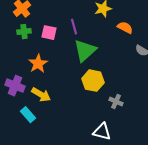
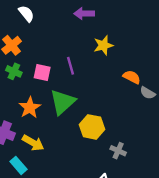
orange semicircle: (125, 28) -> (132, 77), moved
green cross: (24, 32) -> (14, 71), turned 32
green triangle: (85, 51) -> (63, 102), moved

